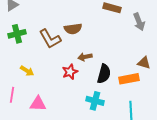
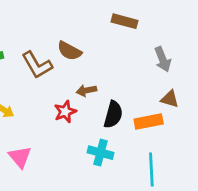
gray arrow: (139, 22) -> (163, 59), moved
brown semicircle: (73, 29) -> (69, 51), turned 36
pink triangle: (38, 104) -> (20, 157), turned 48

